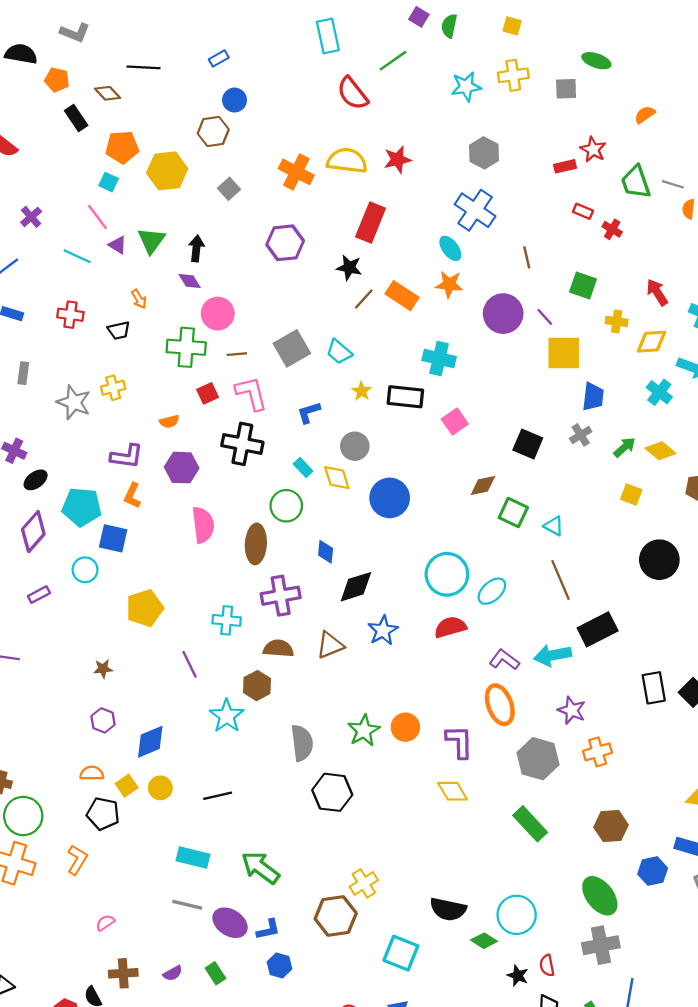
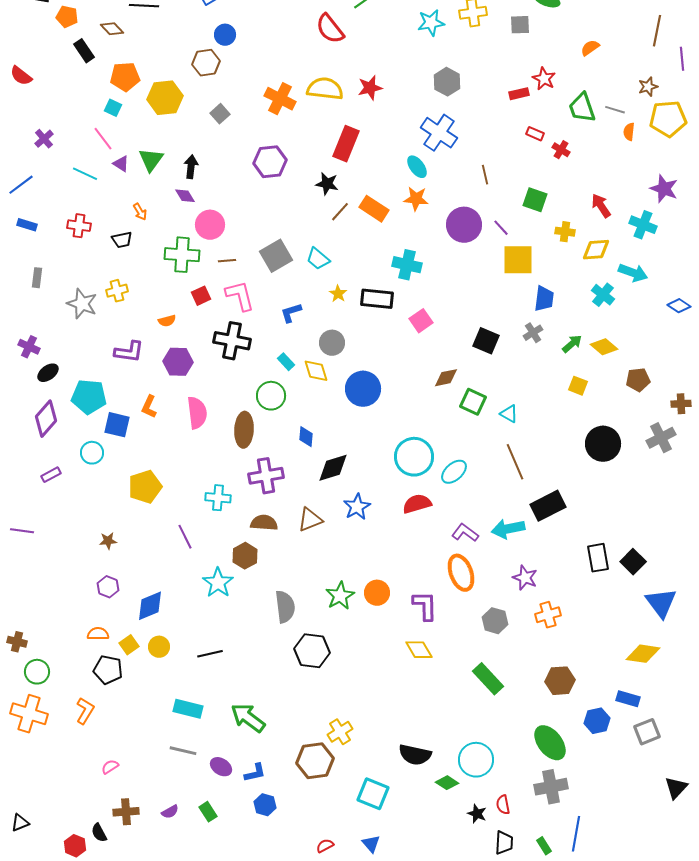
orange L-shape: (132, 496) -> (149, 407), moved
gray hexagon: (538, 759) -> (495, 621), size x0.7
green circle: (23, 816) -> (37, 672), size x0.7
purple ellipse: (230, 923) -> (221, 767), size x0.7

